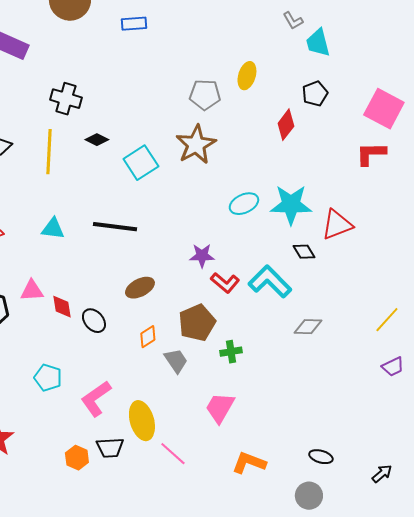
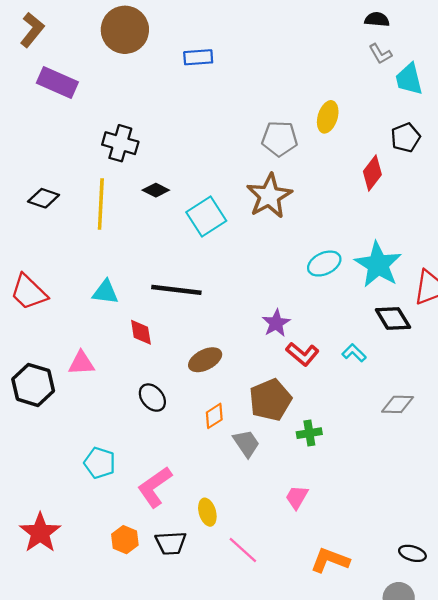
cyan star: (291, 205) -> (378, 265), turned 30
black diamond: (304, 252) -> (393, 319), size x1.4
purple star: (202, 256) -> (276, 323), turned -30
cyan L-shape: (270, 282) -> (354, 353), size x0.5
red diamond: (62, 307) -> (141, 332), moved
pink trapezoid: (220, 408) -> (297, 497), size x0.7
yellow ellipse: (142, 421) -> (207, 512), size x0.6
orange hexagon: (77, 458) -> (125, 540), moved

